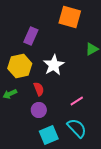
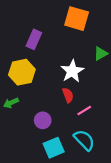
white star: (54, 65) -> (72, 71), moved
red semicircle: (39, 89) -> (68, 95), moved

